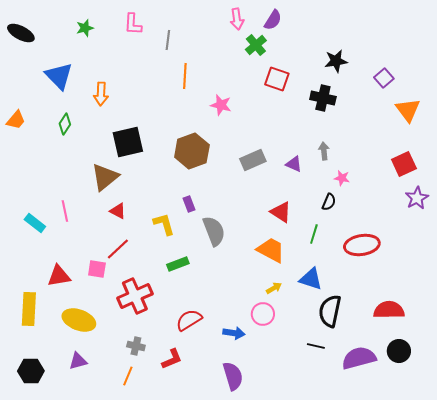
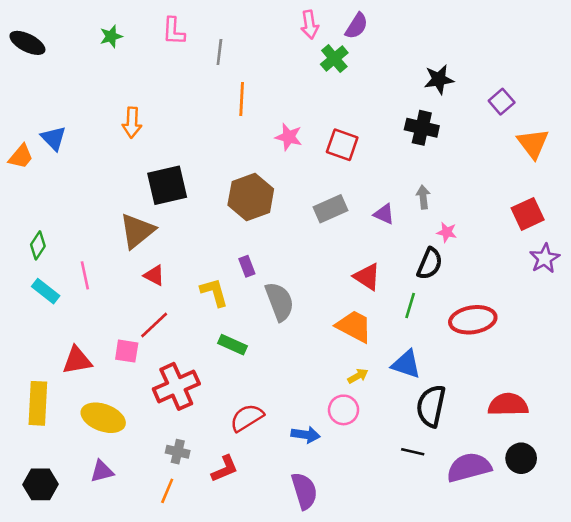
blue triangle: (59, 76) -> (54, 138), moved, size x0.7
red square: (277, 79) -> (342, 145), moved
green diamond: (65, 124) -> (38, 245), moved
black semicircle: (329, 202) -> (430, 264), size x1.4
green rectangle: (178, 264) -> (232, 345), turned 45

